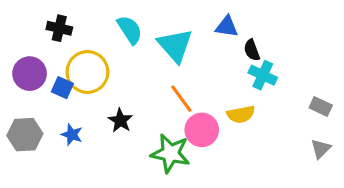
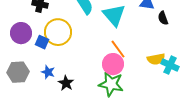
cyan cross: (263, 75) -> (170, 65), moved
black star: (120, 121) -> (66, 83), moved
pink circle: (202, 130) -> (113, 64), moved

